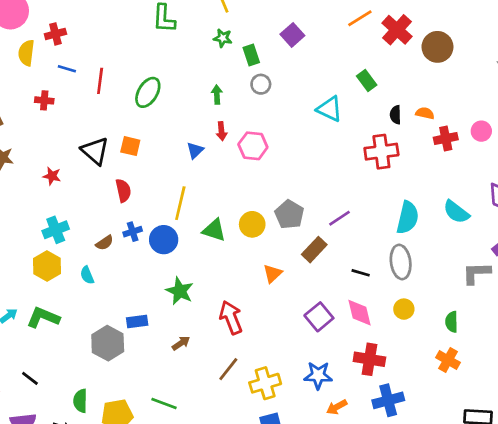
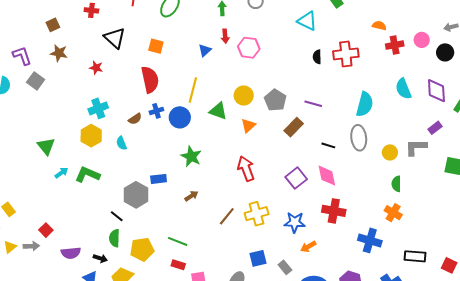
black semicircle: (395, 115) -> (317, 57), moved
black triangle: (95, 151) -> (115, 38), moved
red semicircle: (123, 190) -> (150, 80), size x1.5
cyan semicircle: (456, 212) -> (403, 89), moved, turned 30
purple line: (340, 218) -> (313, 104), turned 48
yellow circle: (252, 224) -> (244, 96), moved
orange triangle: (273, 274) -> (248, 126), moved
yellow circle: (404, 309) -> (390, 152), moved
red arrow: (231, 318) -> (246, 169), moved
black line: (30, 378) -> (117, 216), moved
yellow cross: (265, 383) -> (257, 214), moved
blue cross: (388, 400) -> (370, 240), moved, turned 30

